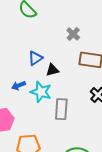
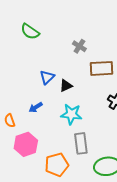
cyan star: (41, 92) -> (71, 114), moved
gray rectangle: (61, 109) -> (81, 143), moved

